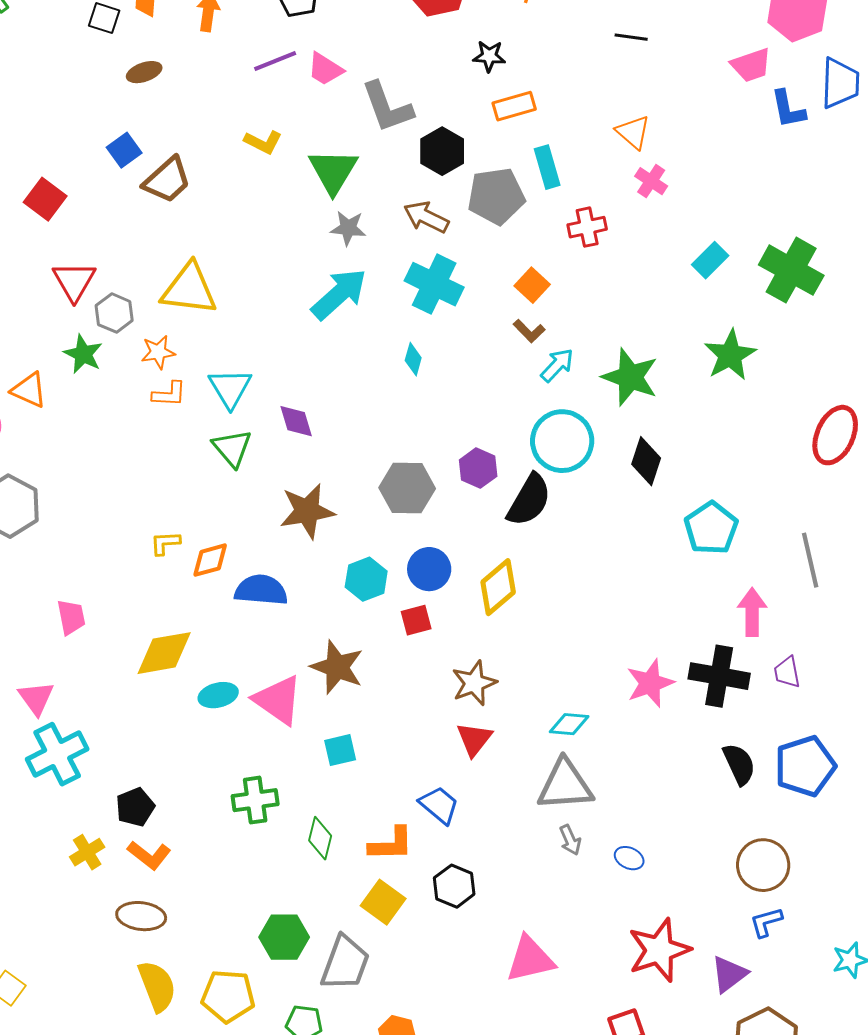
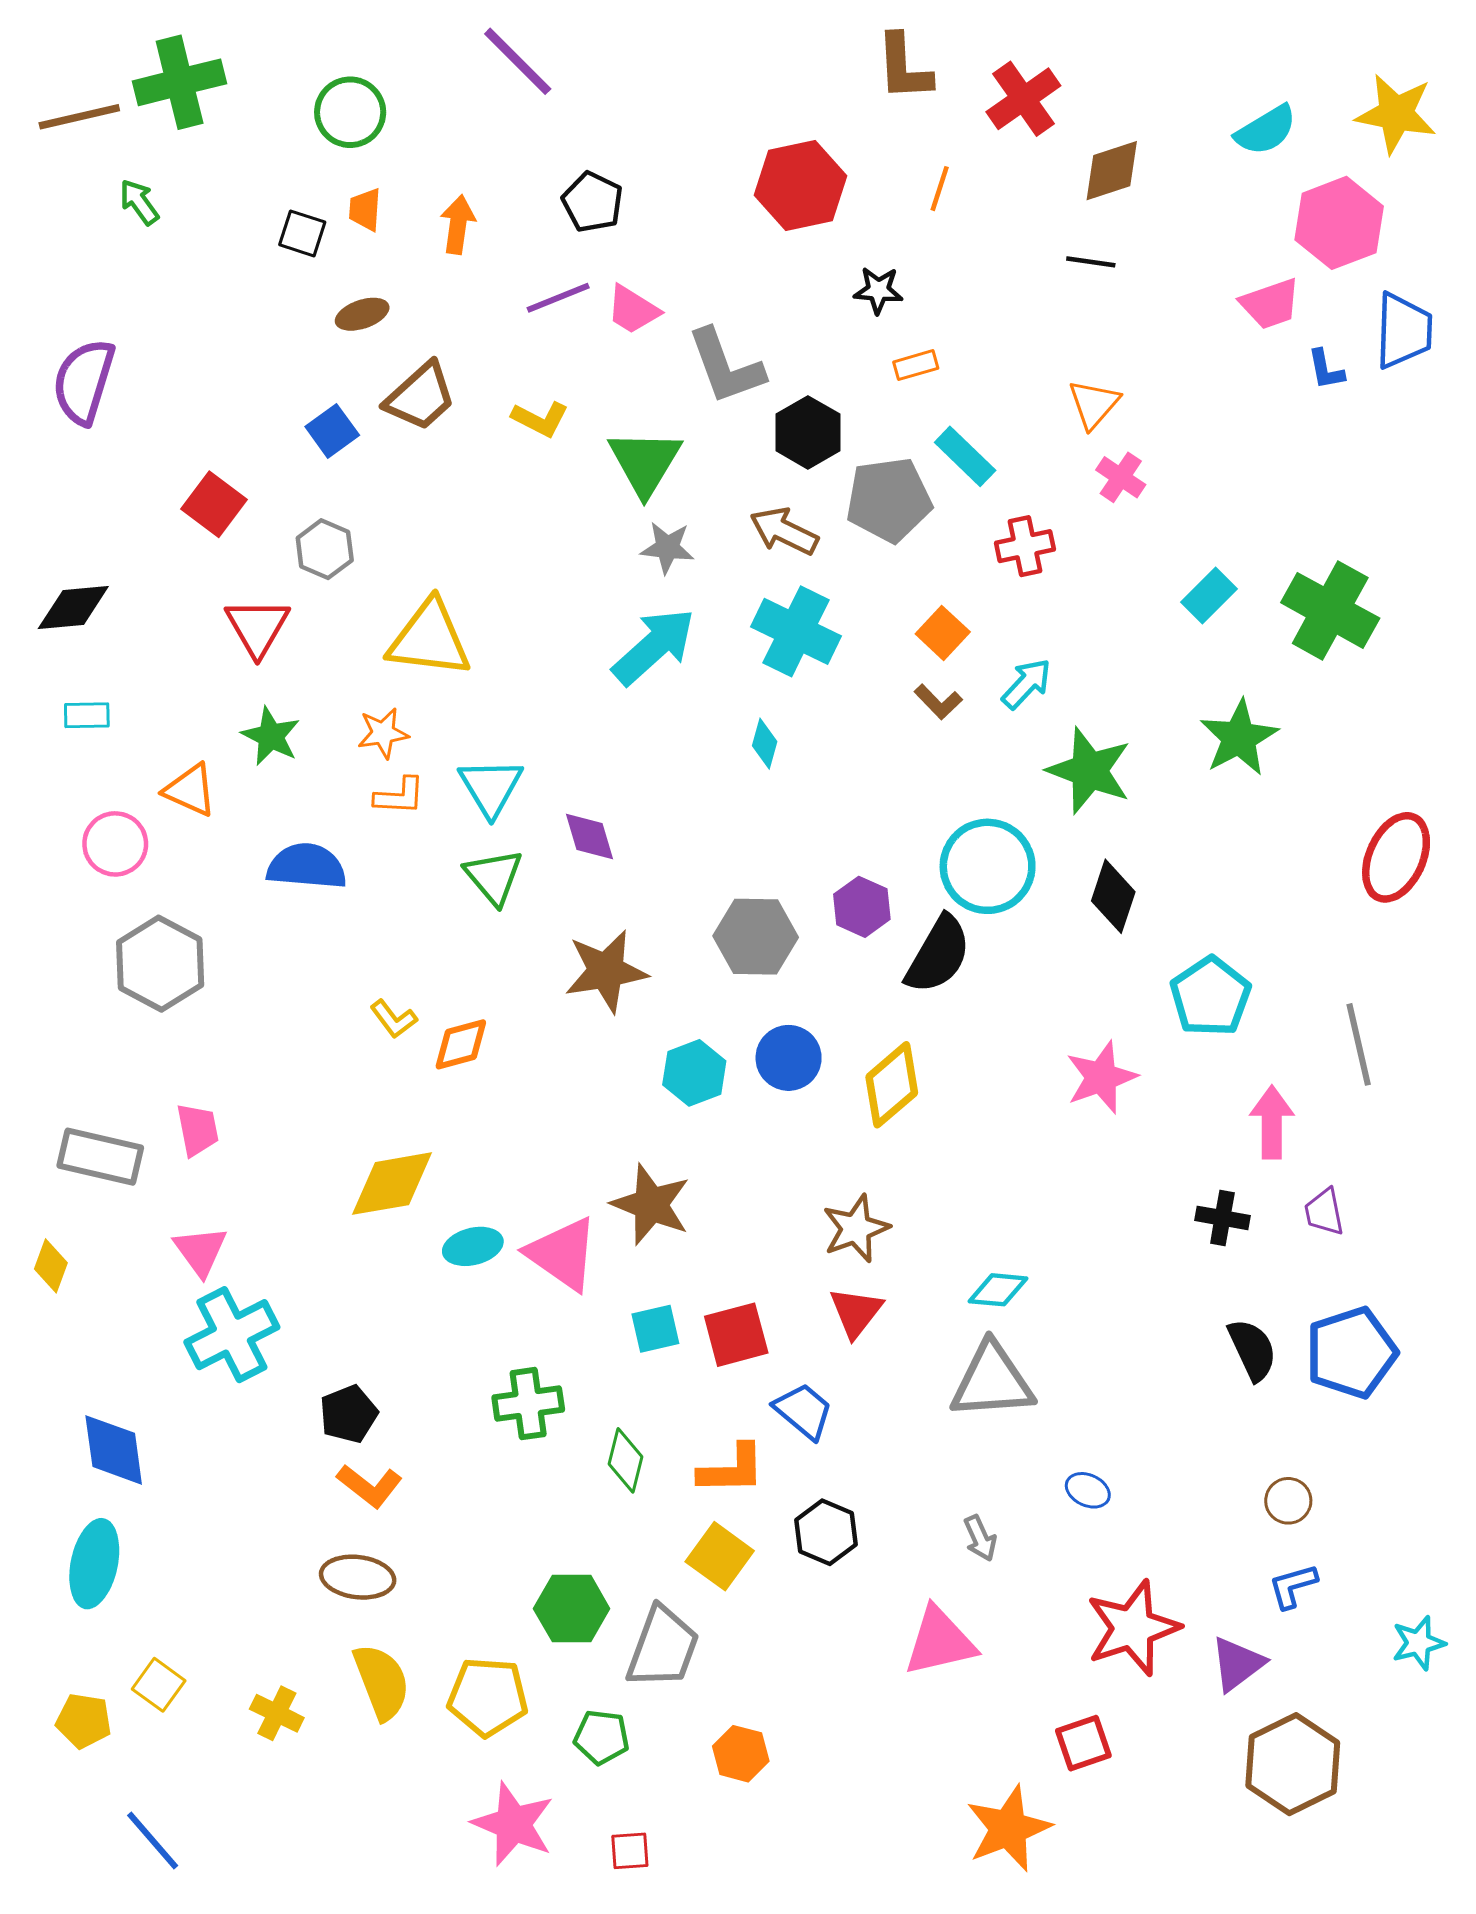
orange rectangle: (514, 106) -> (916, 365), size x0.7
blue L-shape: (788, 109) -> (1326, 370), size x0.7
orange triangle: (633, 132) -> (1094, 404), turned 30
cyan rectangle: (547, 167) -> (965, 456), turned -30
brown trapezoid: (167, 180) -> (420, 397), moved
gray hexagon: (114, 313) -> (325, 549), moved
cyan arrow: (557, 365) -> (1026, 684), moved
yellow L-shape: (165, 543) -> (394, 1019), turned -124
blue semicircle: (261, 590) -> (307, 866), moved
pink trapezoid: (71, 617) -> (198, 1130), moved
red square: (416, 620) -> (736, 1335), moved, size x1.4
black cross: (719, 676) -> (1222, 1218), size x0.6
pink star: (650, 683) -> (1101, 1077), moved
gray arrow: (570, 840) -> (980, 1538), moved
yellow cross: (87, 852) -> (277, 1713), moved, turned -32
brown circle: (763, 865) -> (1288, 1501), size x0.6

